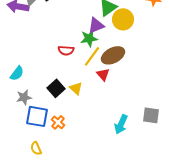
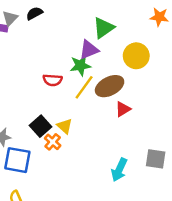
yellow circle: (123, 19) -> (136, 56), moved
red triangle: (103, 74) -> (123, 109), moved, turned 40
orange cross: (58, 122) -> (53, 142), moved

